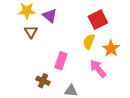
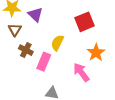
yellow semicircle: (89, 42) -> (57, 43), moved
brown cross: (43, 81) -> (26, 50), moved

